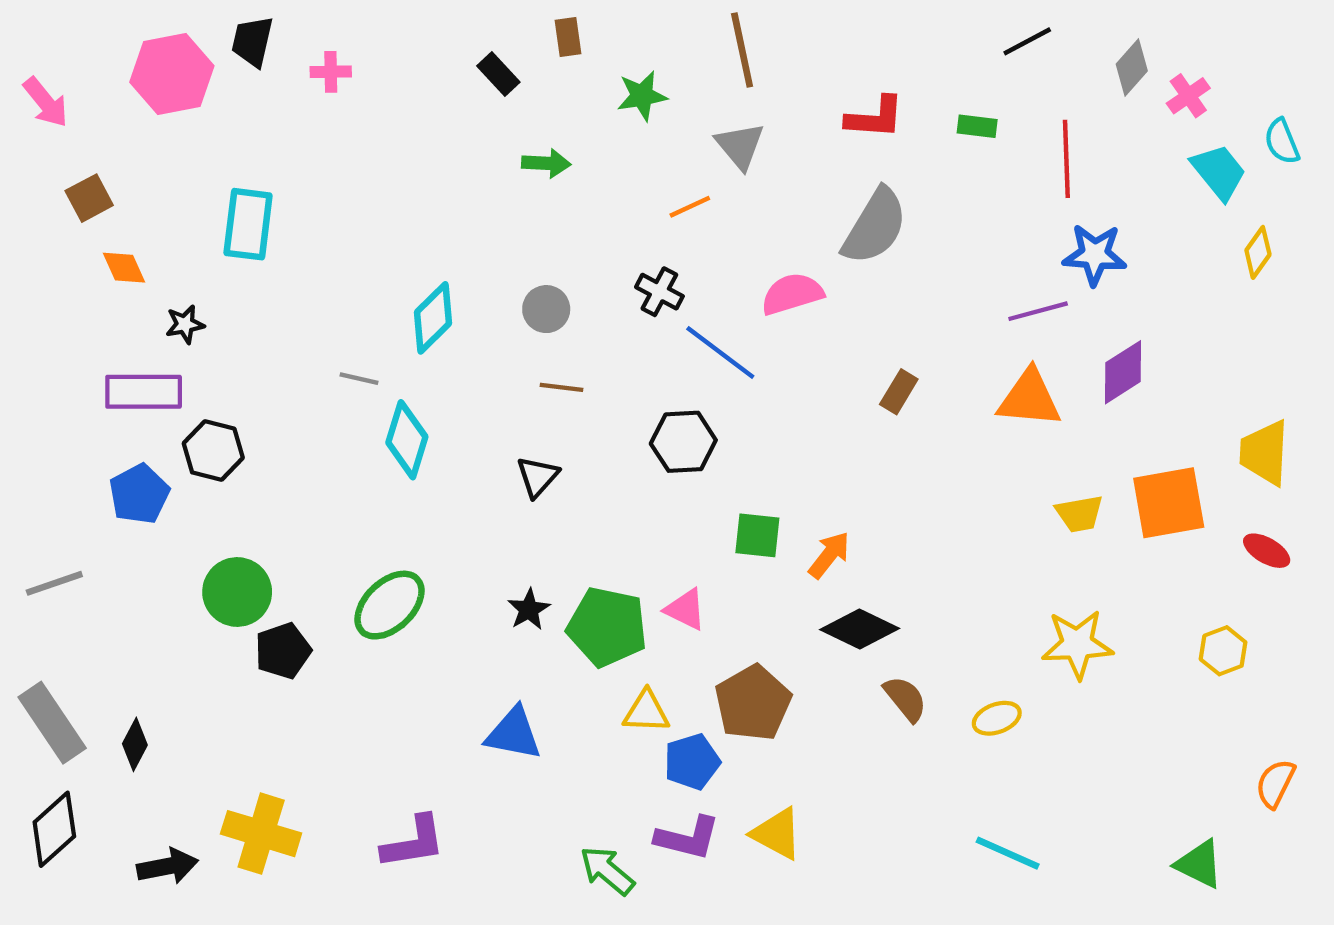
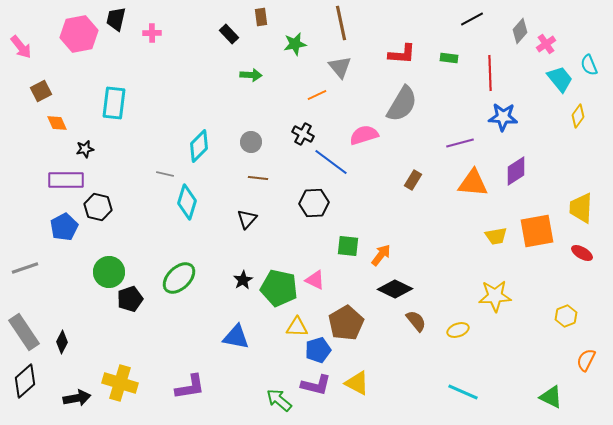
purple line: (1038, 311) -> (460, 143), moved
yellow hexagon: (1223, 651) -> (566, 316), moved

